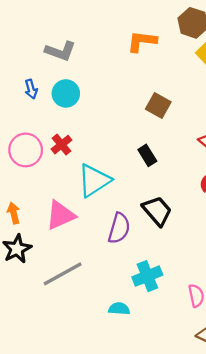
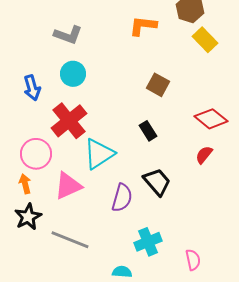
blue arrow: (31, 89) -> (32, 88), moved, size x1.4
red cross: (61, 145) -> (69, 121), size x1.8
pink circle: (26, 150) -> (36, 154), moved
gray line: (63, 274) -> (70, 240), turned 51

